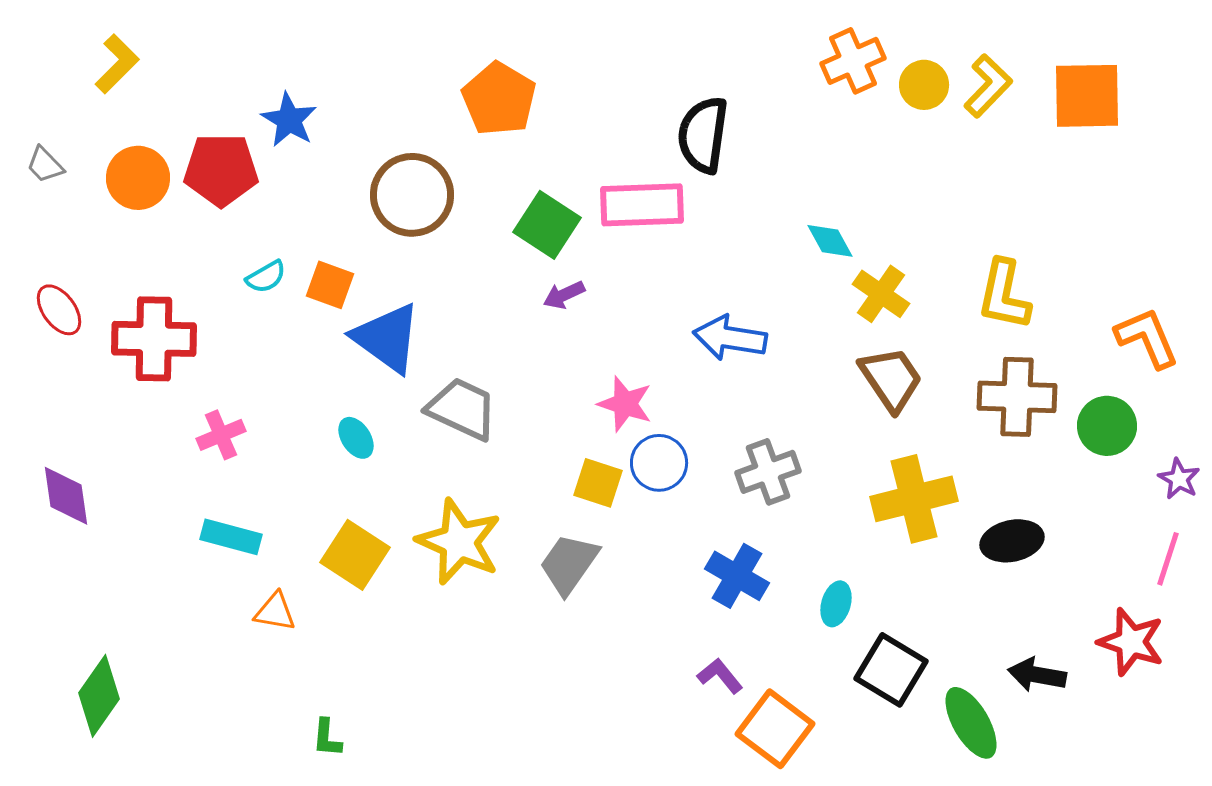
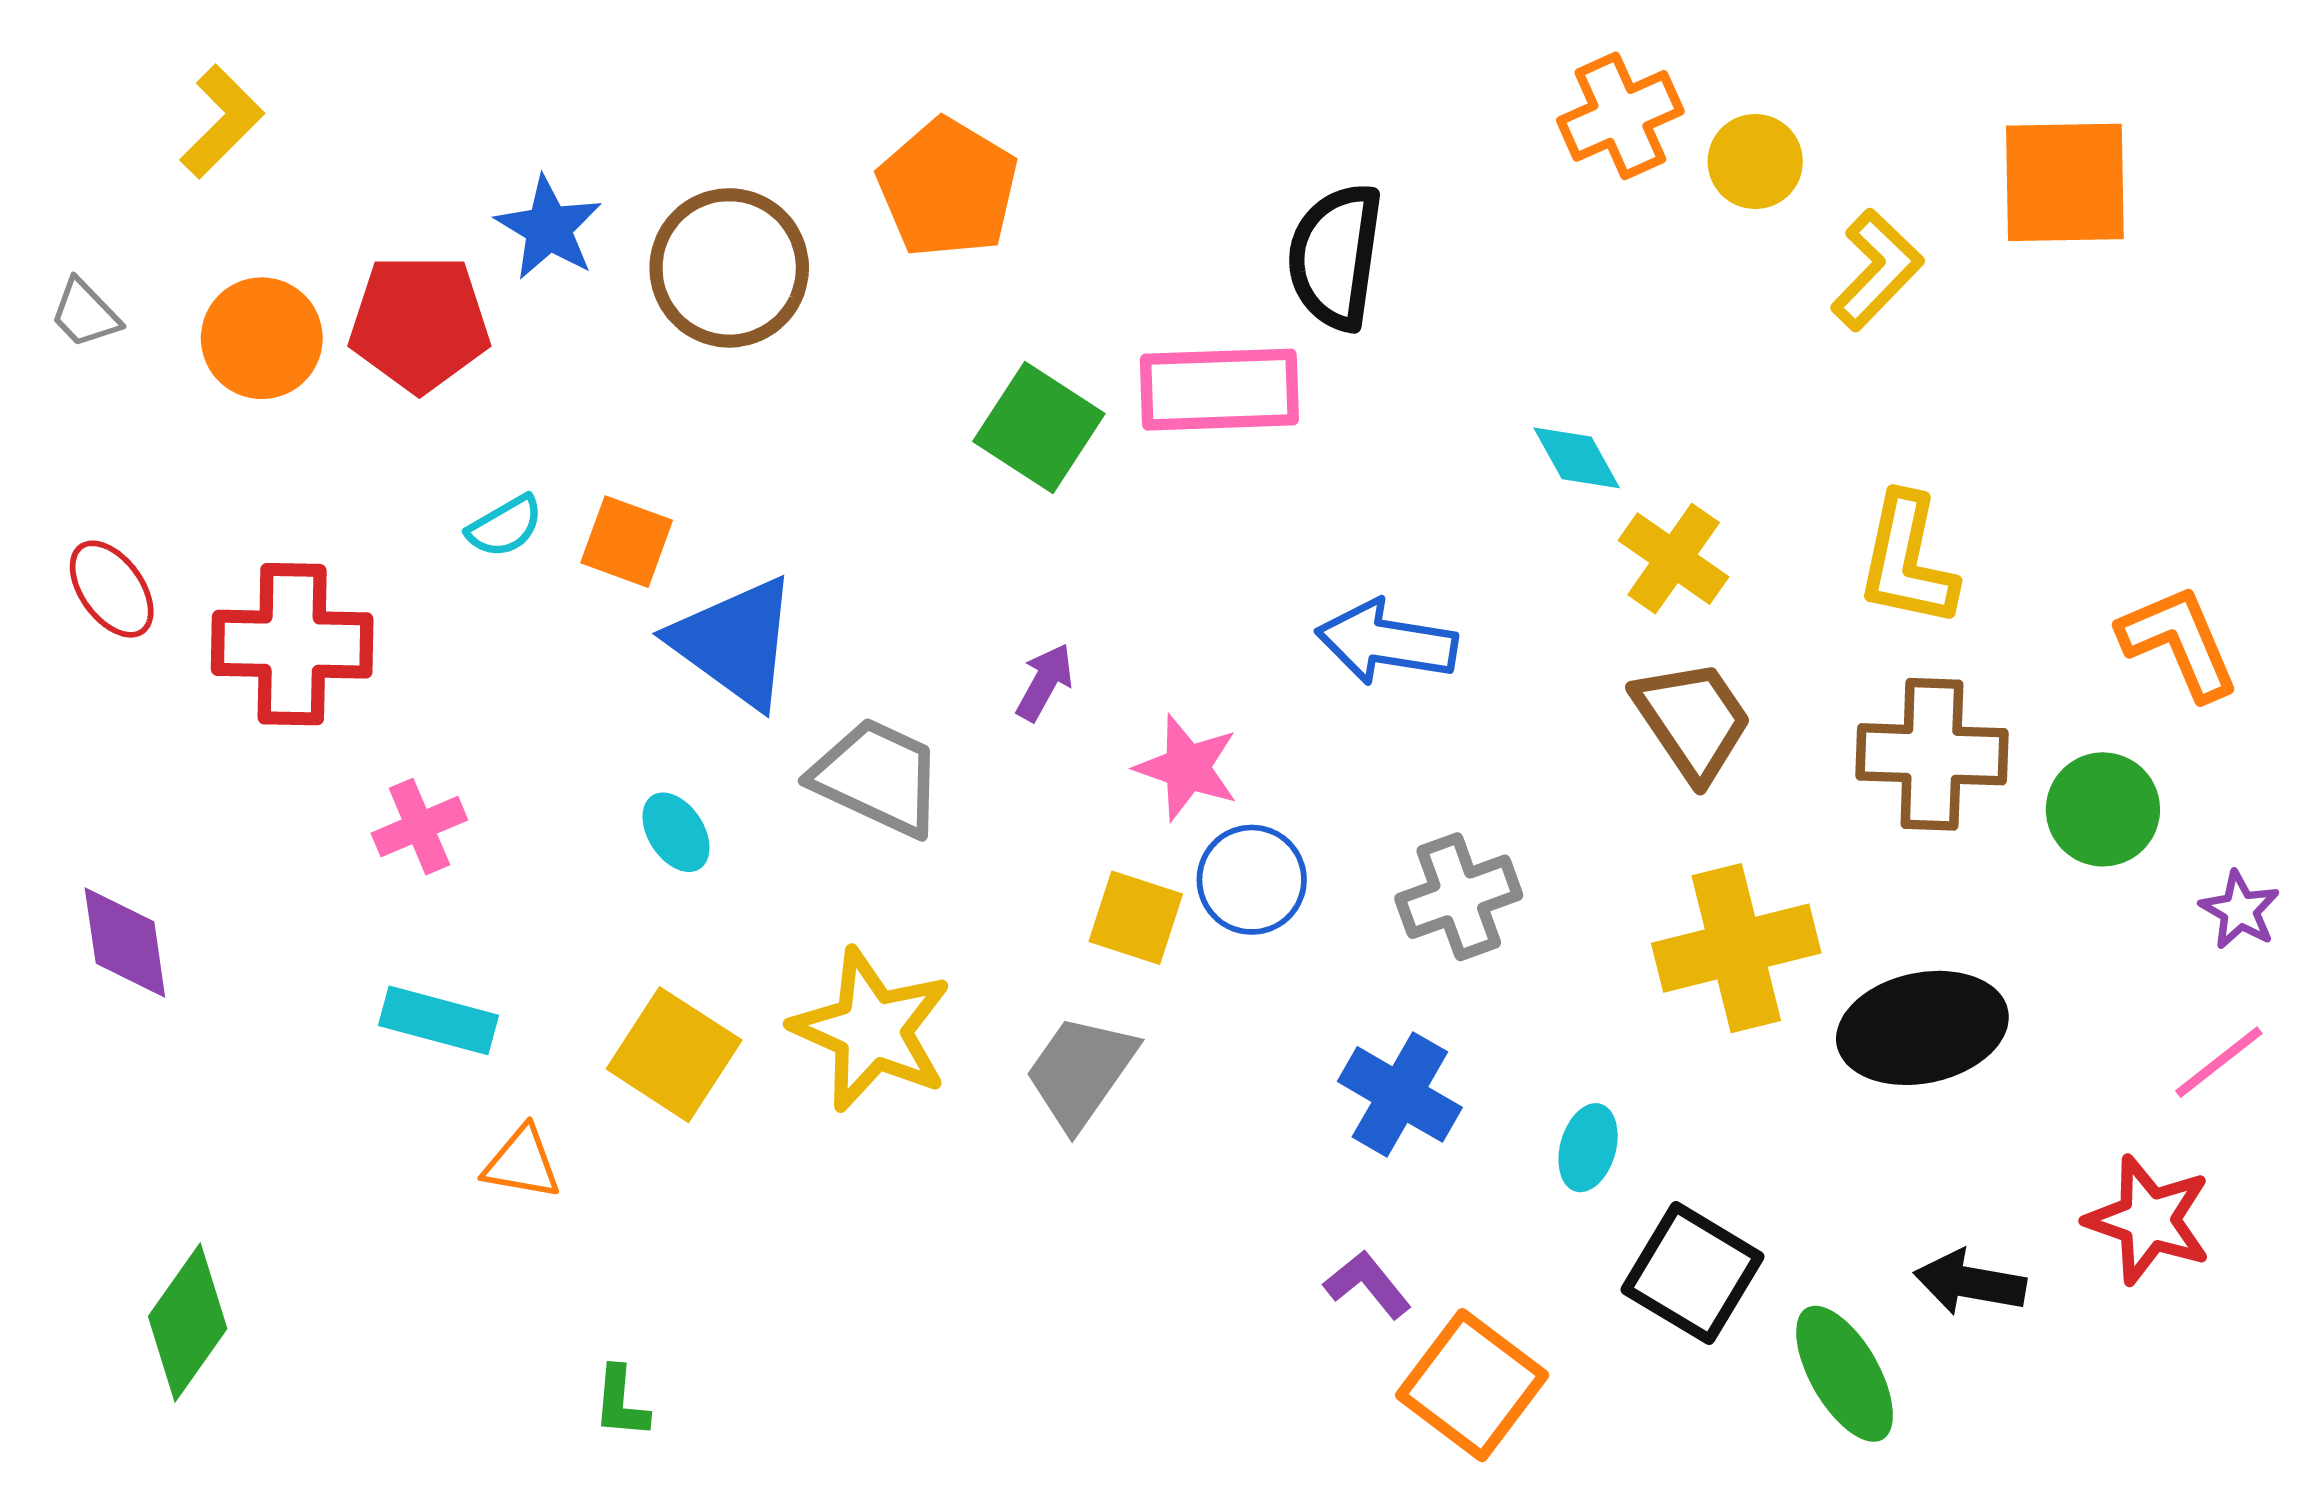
yellow L-shape: (988, 86) -> (1877, 270), moved
brown circle: (412, 195) -> (729, 268), moved
purple arrow: (564, 295) -> (1045, 682), moved, turned 144
black ellipse: (1012, 541) -> (1922, 1028), size x1.4
pink line: (1168, 559) -> (2219, 1062), turned 34

